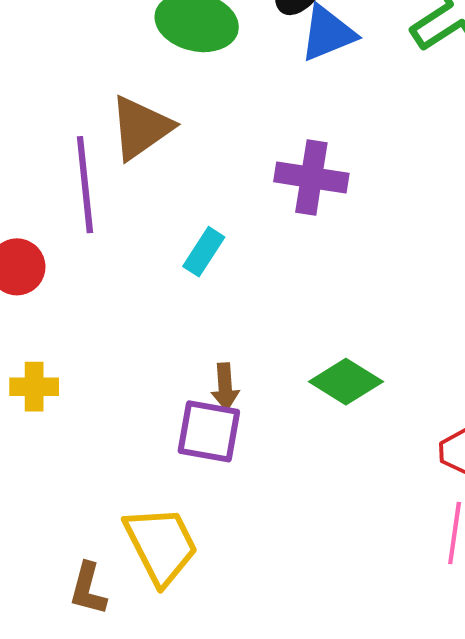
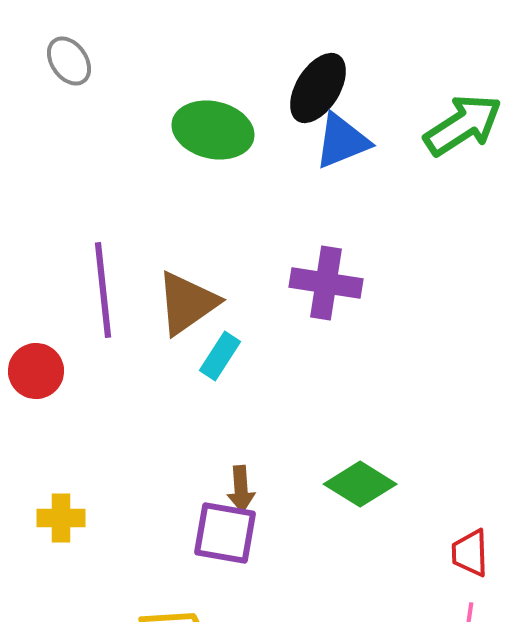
brown triangle: (141, 128) -> (187, 303), moved
yellow cross: (34, 387) -> (61, 518), moved

